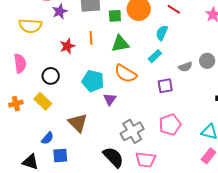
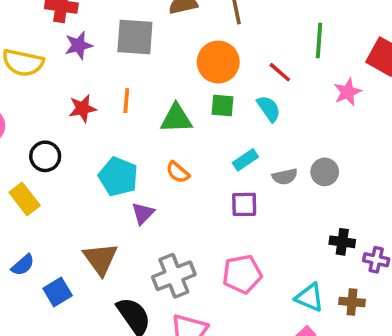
green square: (115, 16) -> (223, 105), moved
cyan semicircle: (162, 33) -> (269, 109), moved, turned 112
cyan rectangle: (155, 56) -> (245, 160), moved
orange semicircle: (126, 74) -> (178, 172), size x0.6
brown triangle: (78, 123) -> (100, 259), moved
blue square: (60, 156) -> (58, 292), moved, turned -35

